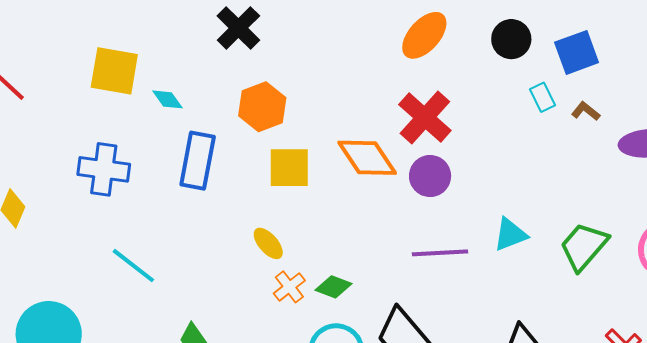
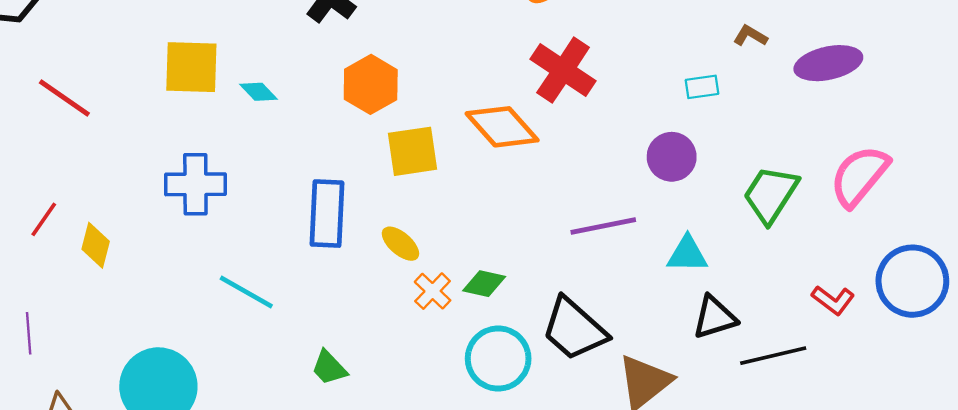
cyan rectangle: (542, 97) -> (702, 87), moved, turned -64
blue rectangle: (198, 161) -> (327, 214), moved
purple circle: (430, 176) -> (672, 157), moved
cyan triangle: (510, 234) -> (687, 254), moved, turned 30

